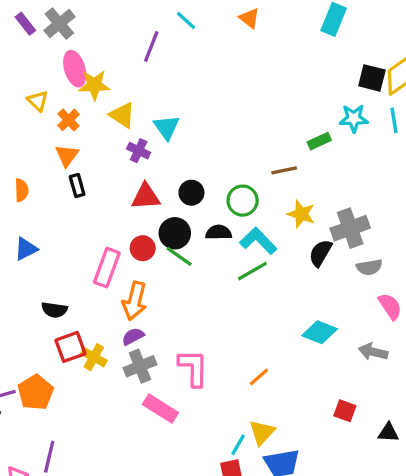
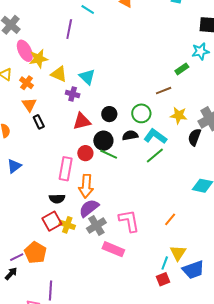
black semicircle: (54, 310) -> (57, 199), moved
purple semicircle: (133, 336) -> (89, 208), size x1.5

